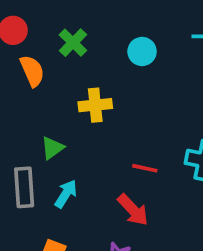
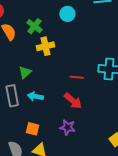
green cross: (73, 43) -> (34, 26), moved
cyan arrow: (66, 194) -> (35, 96), turned -105

